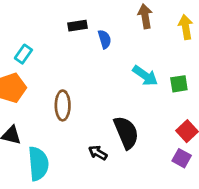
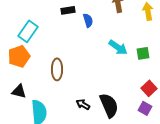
cyan rectangle: (23, 54) -> (28, 31), size x1.5
black semicircle: (126, 132) -> (109, 105), moved

